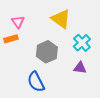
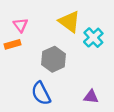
cyan cross: (82, 43) -> (93, 38), moved
purple triangle: (80, 68) -> (91, 97), moved

